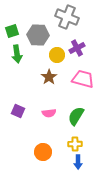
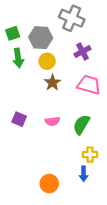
yellow circle: (57, 55) -> (47, 61), moved
yellow cross: (75, 144) -> (90, 155), moved
orange circle: (43, 152) -> (49, 184), moved

